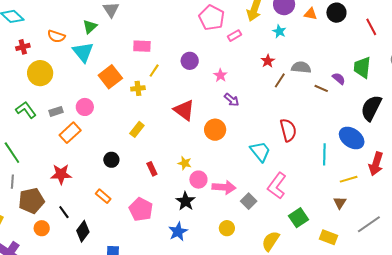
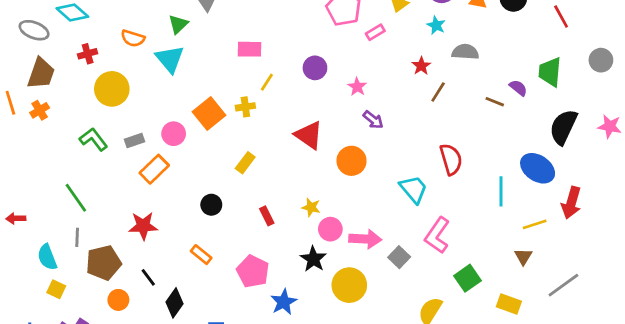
gray semicircle: (301, 67) -> (465, 52), moved
orange square: (110, 77) -> (209, 113), moved
yellow circle: (227, 228) -> (349, 285), moved, size x1.6
blue star: (178, 232) -> (284, 302), moved

